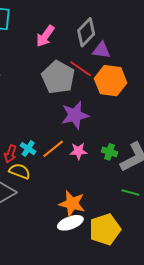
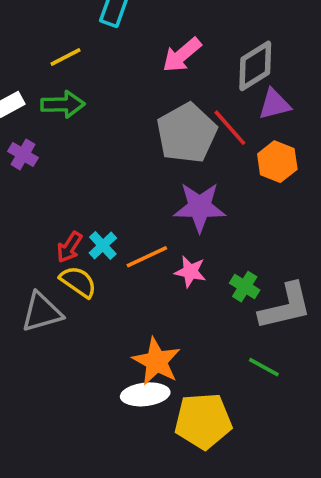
purple triangle: (101, 50) -> (274, 104), turned -36
orange hexagon: (111, 81) -> (277, 162), size x0.7

